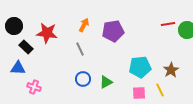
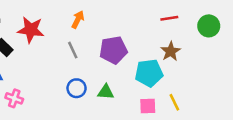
red line: (168, 24) -> (169, 18), moved
purple pentagon: (113, 31) -> (113, 50), moved
brown star: (171, 70) -> (171, 51), moved
green triangle: (106, 82) -> (106, 92), turned 32

